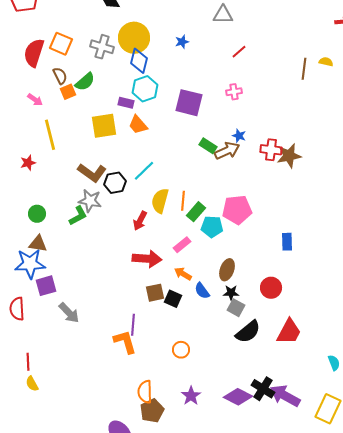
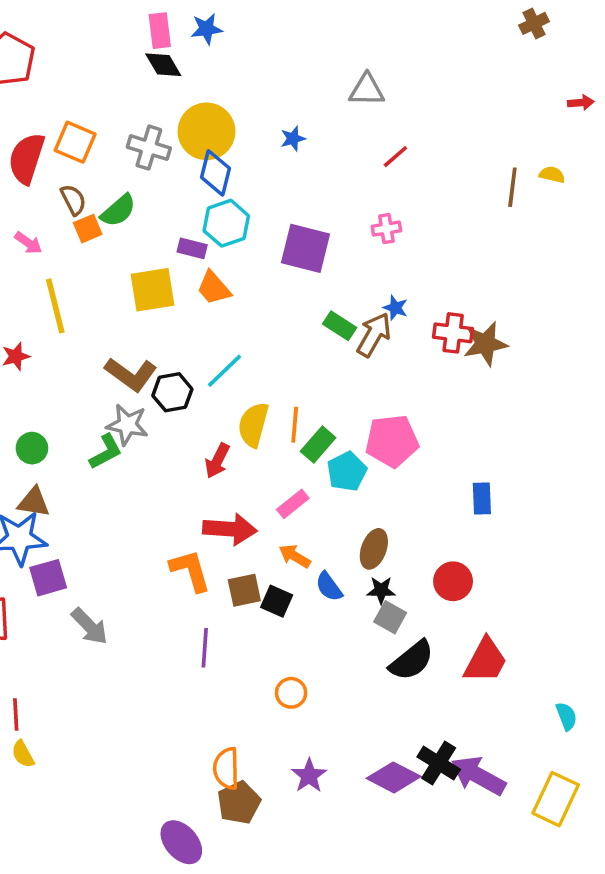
brown arrow: (227, 151) -> (374, 335), turned -35
cyan pentagon: (212, 227) -> (347, 471), turned -30
orange L-shape: (125, 342) -> (190, 570), moved

